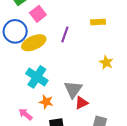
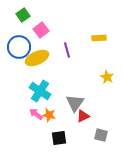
purple line: (65, 34) -> (67, 50), turned -35
pink arrow: (25, 114) -> (36, 114), moved

